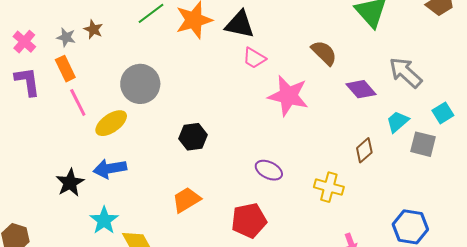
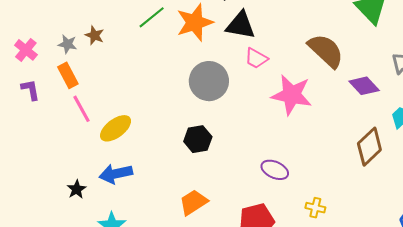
brown semicircle: (324, 53) -> (326, 51), size x1.4
purple L-shape: (27, 81) -> (30, 90), size x0.7
gray circle: (140, 84) -> (209, 81), moved
brown diamond: (364, 150) -> (369, 147), size x1.5
black star: (70, 183) -> (77, 189), size x0.7
yellow cross: (329, 187) -> (315, 208), moved, size x0.7

